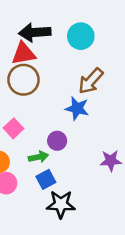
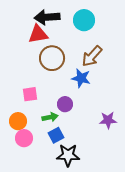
brown circle: (23, 80) -> (52, 58), moved
pink square: (14, 128) -> (30, 94), turned 35

